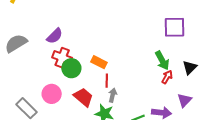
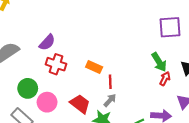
green circle: (71, 68) -> (28, 88), moved
red line: (107, 81) -> (110, 82), moved
gray arrow: (113, 95) -> (110, 100), turned 32

